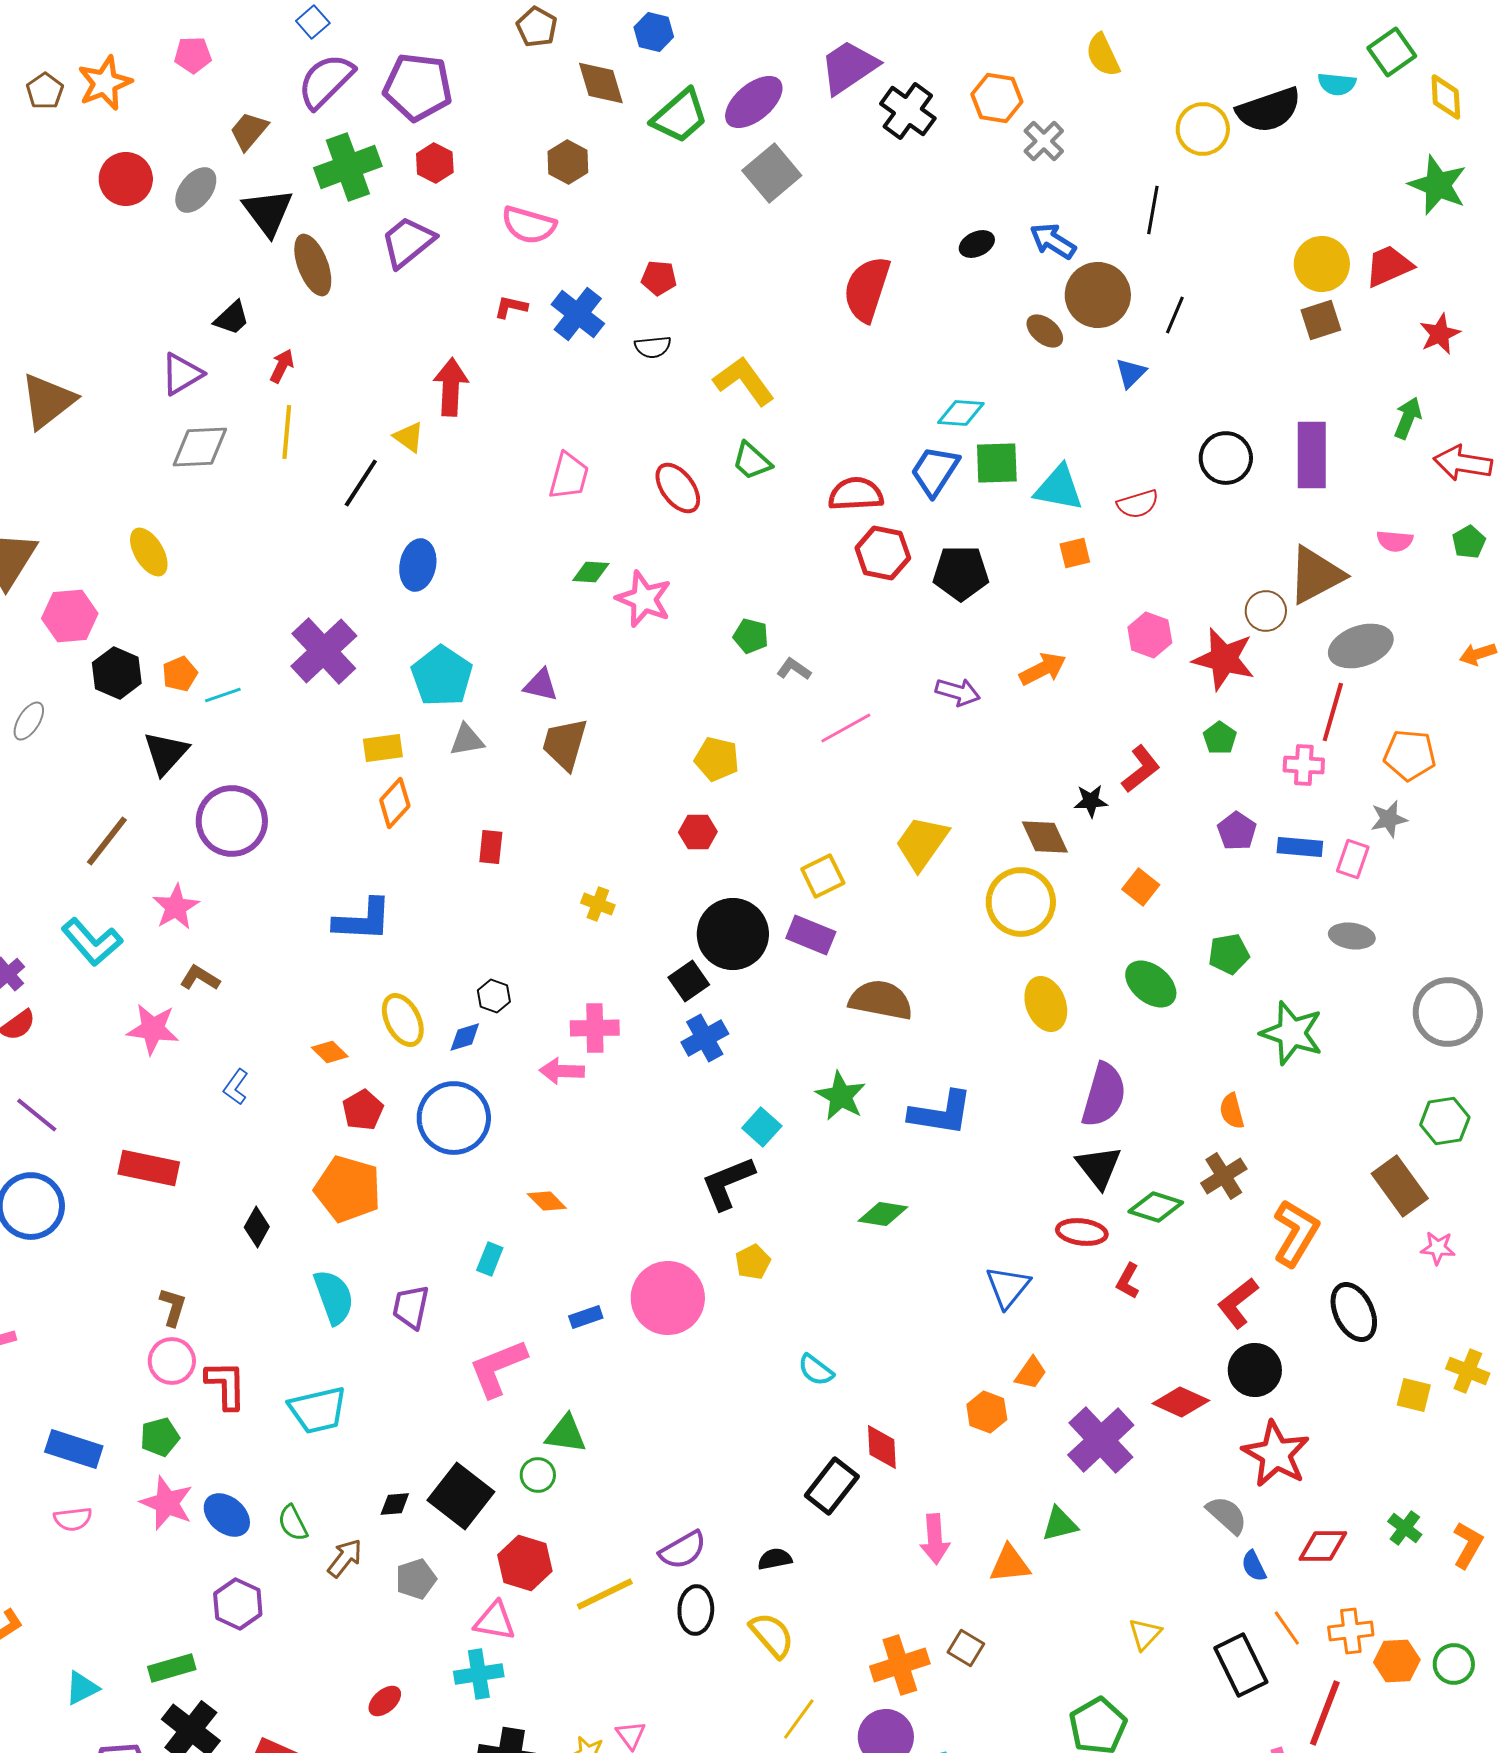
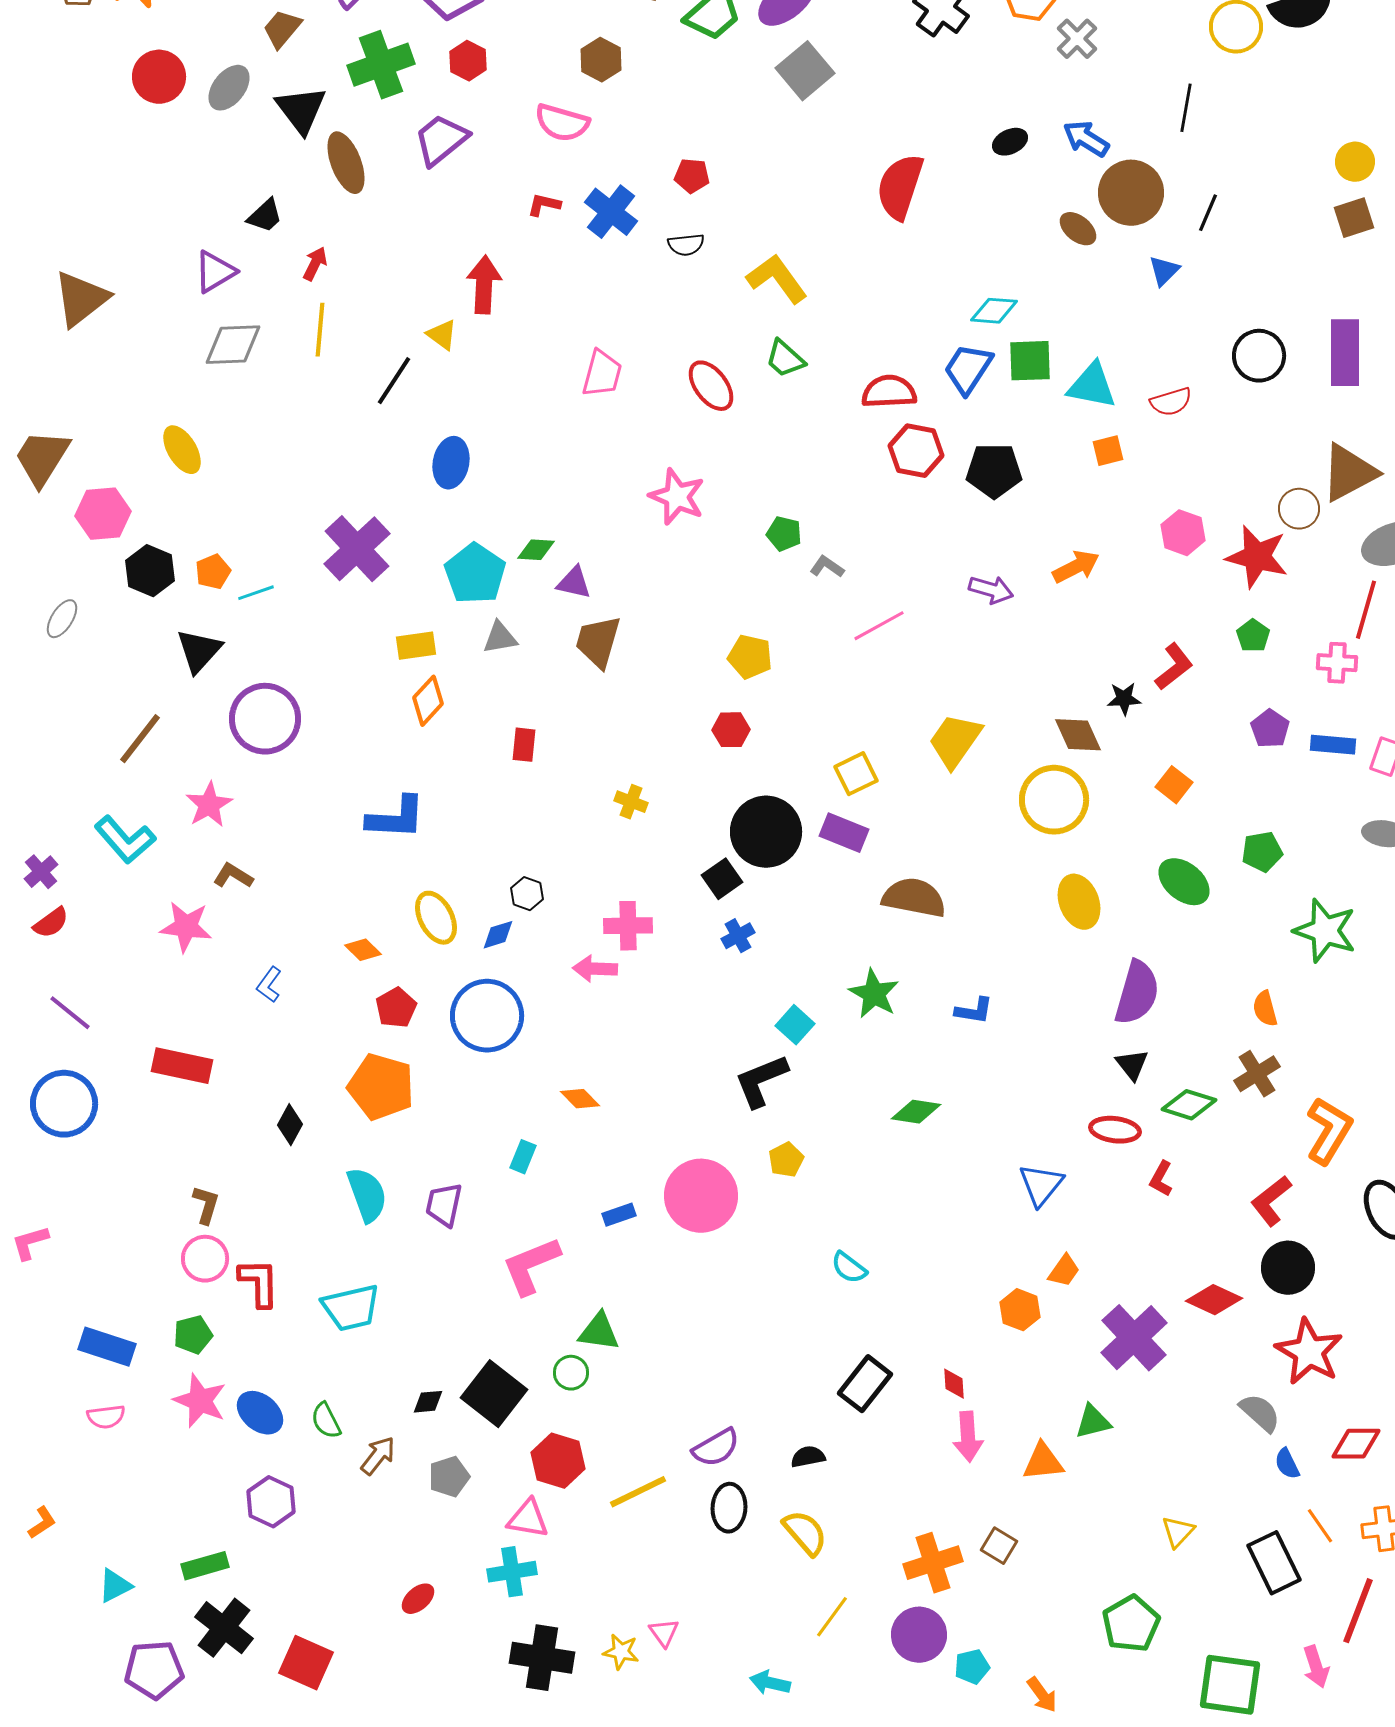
yellow circle: (1322, 264) -> (1355, 162), size x0.7
green diamond: (591, 572) -> (536, 550), moved
blue cross: (705, 1038) -> (738, 936), size x0.7
blue L-shape: (941, 1113) -> (974, 1011), size x0.6
black triangle: (1099, 1167) -> (1132, 1065), size x0.7
red diamond: (882, 1447) -> (954, 1384), moved, size x0.7

